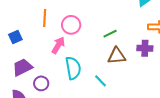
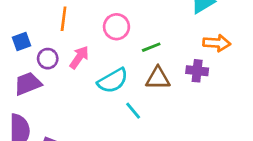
pink circle: (71, 25) -> (116, 27), moved
cyan semicircle: (73, 68) -> (113, 81), moved, turned 65
purple circle: (41, 83) -> (48, 59), moved

